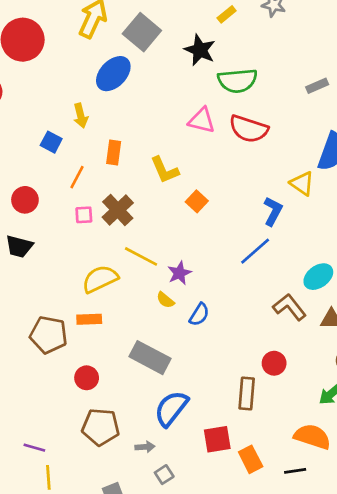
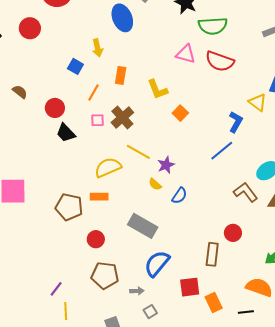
blue ellipse: (113, 74) -> (122, 18), turned -68
black trapezoid: (19, 246) -> (66, 133), moved, turned 30
purple line: (34, 448) -> (56, 289), turned -70

